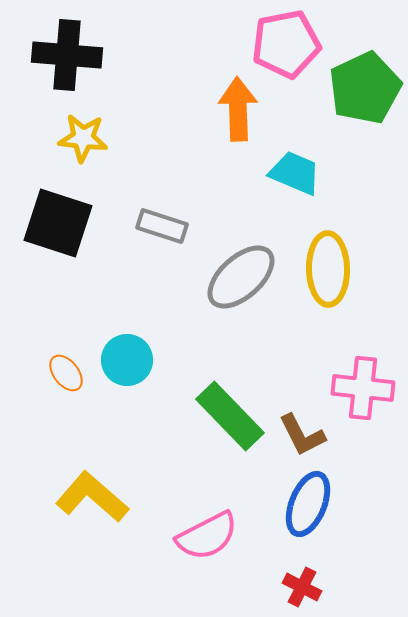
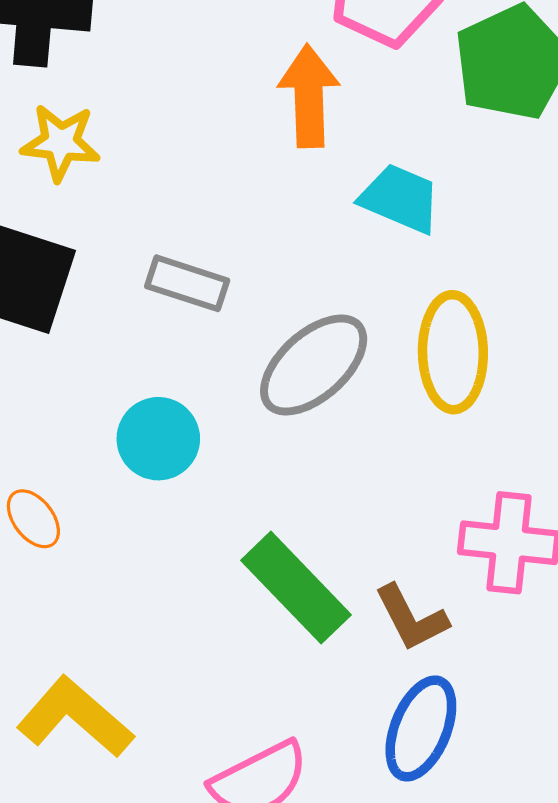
cyan circle: (127, 360) -> (158, 439), moved

